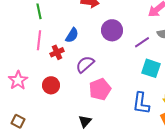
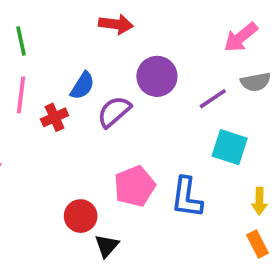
purple semicircle: (85, 64) -> (114, 112), moved
red circle: (51, 85) -> (81, 216), moved
blue L-shape: (141, 103) -> (187, 197), moved

